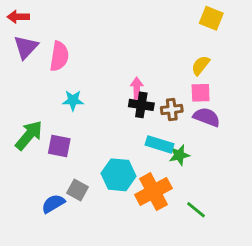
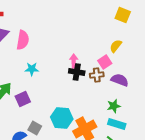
pink square: (201, 93) -> (105, 62), moved, turned -32
cyan rectangle: (160, 144) -> (117, 124), moved
purple square: (59, 146) -> (23, 99), turned -35
green star: (179, 155) -> (114, 106), moved

